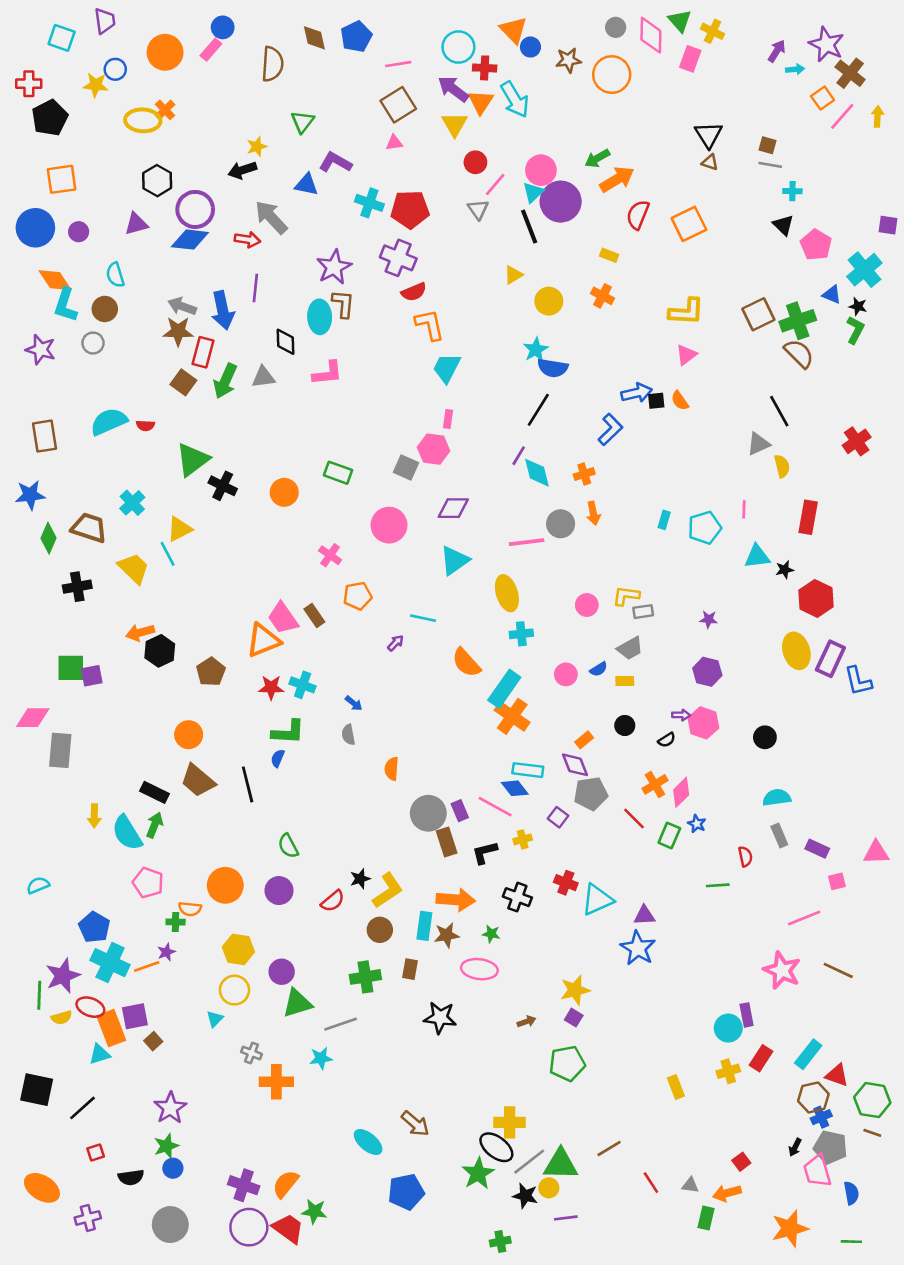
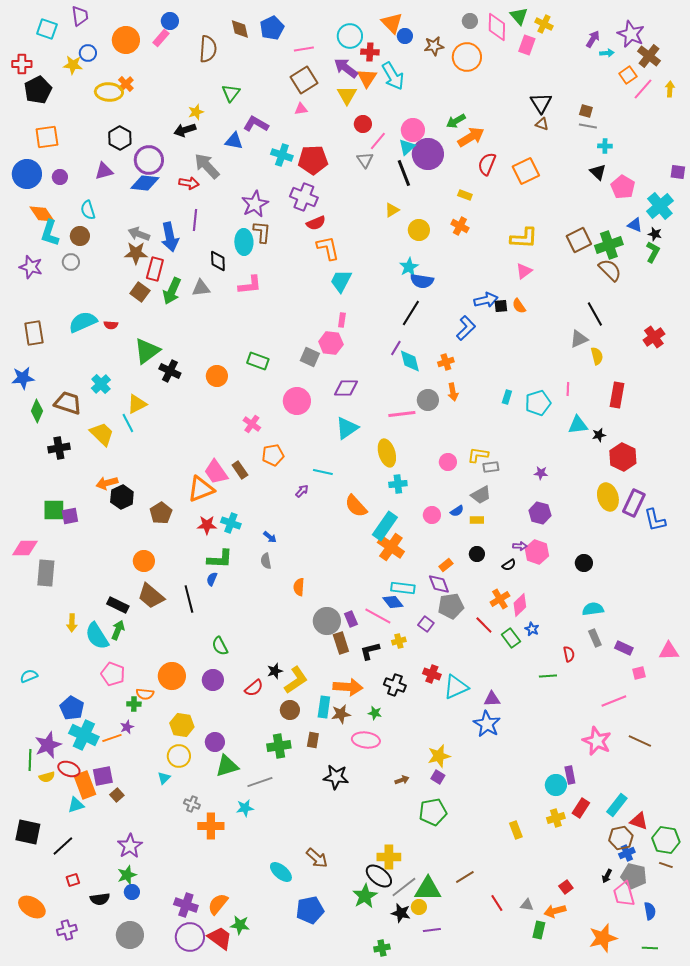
green rectangle: (669, 836) -> (511, 638), turned -60

